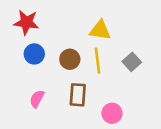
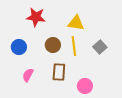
red star: (26, 22) -> (36, 17), moved
blue circle: (34, 54) -> (19, 47), moved

